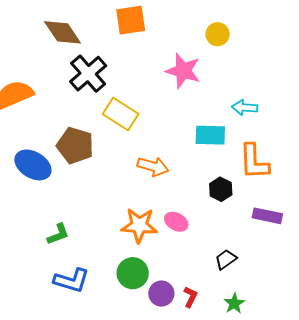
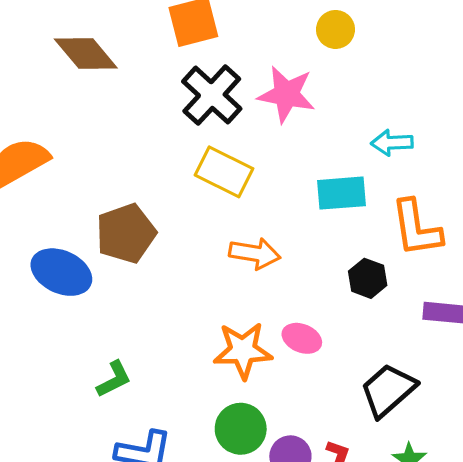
black cross: (88, 74) -> (212, 95), moved
yellow rectangle: (121, 114) -> (224, 172), moved
brown pentagon: (75, 145) -> (126, 233), turned -30
black trapezoid: (226, 259) -> (388, 390), size x1.6

